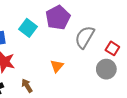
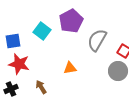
orange triangle: (57, 66) -> (70, 68), turned 40

